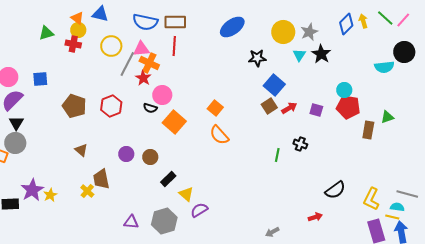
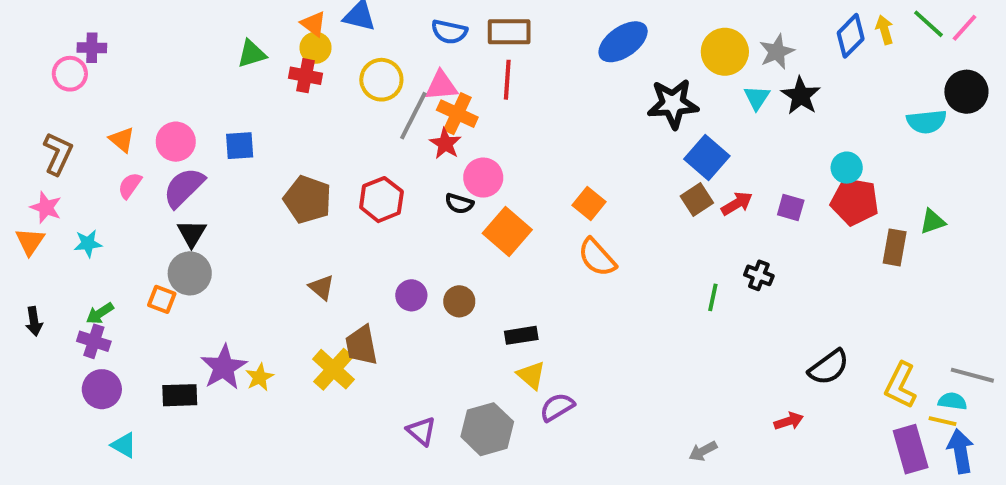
blue semicircle: (145, 22) -> (449, 32), size x0.7
black star: (257, 58) -> (673, 104), size x1.4
black rectangle: (168, 179) -> (521, 335), moved, turned 35
yellow cross: (87, 191) -> (333, 369), size x1.5
purple triangle: (131, 222) -> (421, 431), turned 35

